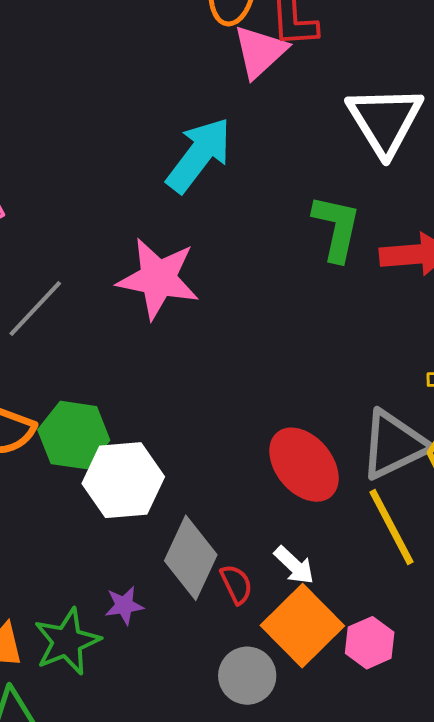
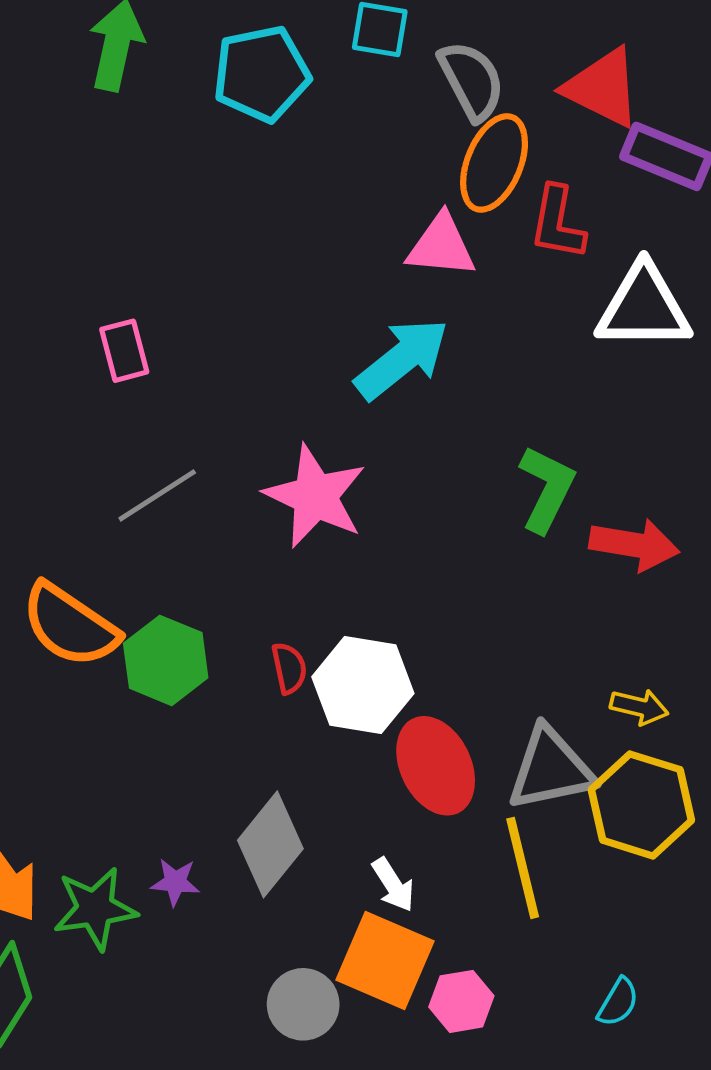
pink triangle: (260, 51) -> (441, 246), moved, turned 34
white triangle: (385, 120) -> (644, 307), moved, turned 48
white hexagon: (123, 480) -> (363, 685), moved
red semicircle: (236, 584) -> (289, 668), moved
orange square: (302, 626) -> (385, 960), turned -36

